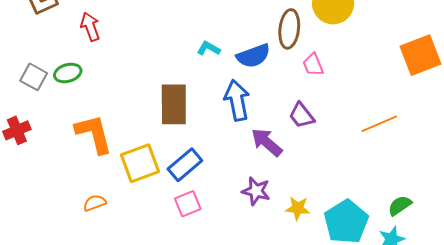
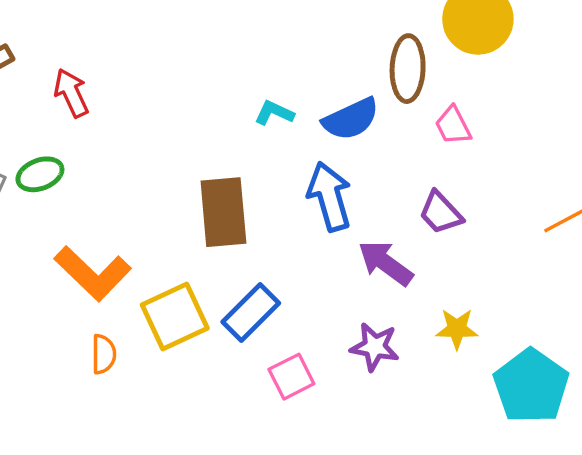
orange L-shape: (94, 134) -> (93, 273), turned 153
orange semicircle: (95, 203) -> (104, 354), moved, turned 115
pink square: (188, 204) -> (291, 377), moved
yellow star: (298, 208) -> (457, 329), moved

